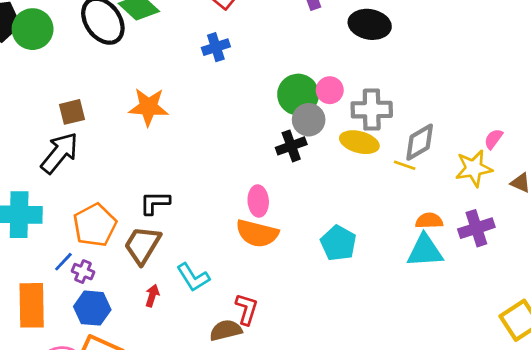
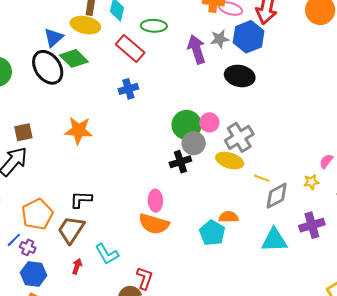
gray cross: (372, 110) -> (239, 137), turned -32
gray diamond: (420, 142) -> (277, 196), moved
yellow star: (474, 168) -> (311, 182), size x0.6
orange semicircle: (429, 221) -> (229, 217), moved

